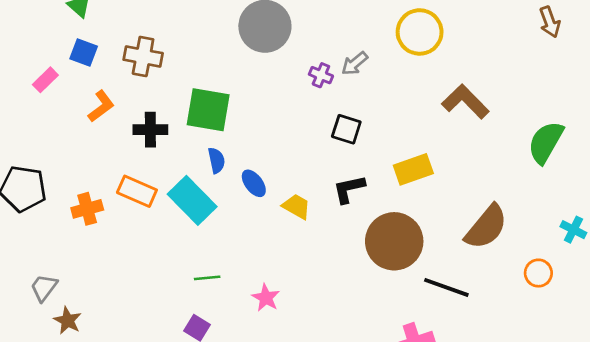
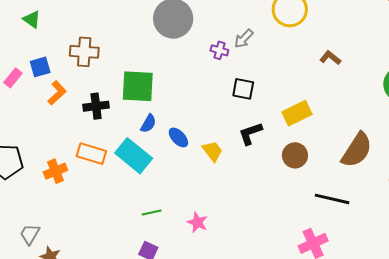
blue square: (84, 52) -> (40, 67), moved, turned -30
brown L-shape: (465, 102) -> (330, 58), size x0.6
blue semicircle: (216, 160) -> (148, 124), turned 48
yellow trapezoid: (296, 206) -> (212, 151), turned 30
brown circle: (394, 241) -> (295, 155), moved, size x0.6

